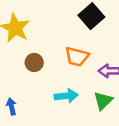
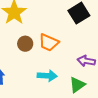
orange trapezoid: (77, 57) -> (49, 43), moved

